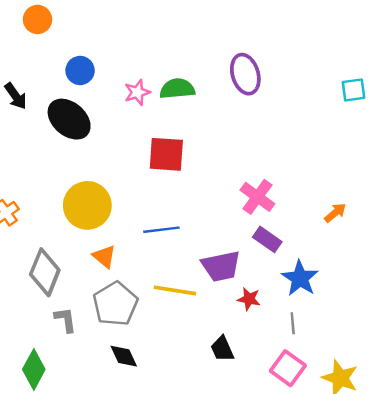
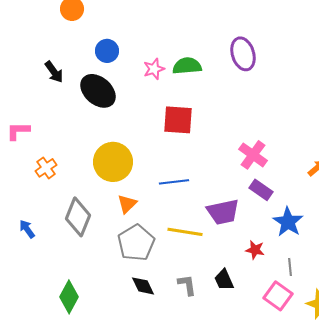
orange triangle: (104, 256) -> (127, 204), turned 35
red star: (249, 299) -> (255, 250), moved
gray L-shape: (65, 320) -> (187, 285), moved
gray line: (293, 323) -> (290, 267), moved

